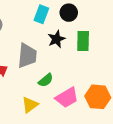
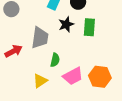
green semicircle: (46, 80) -> (55, 60), turned -40

